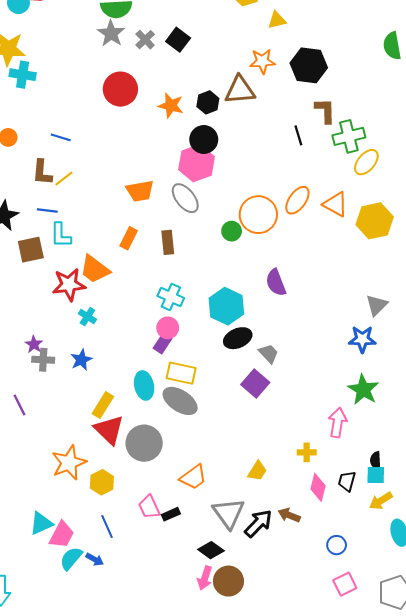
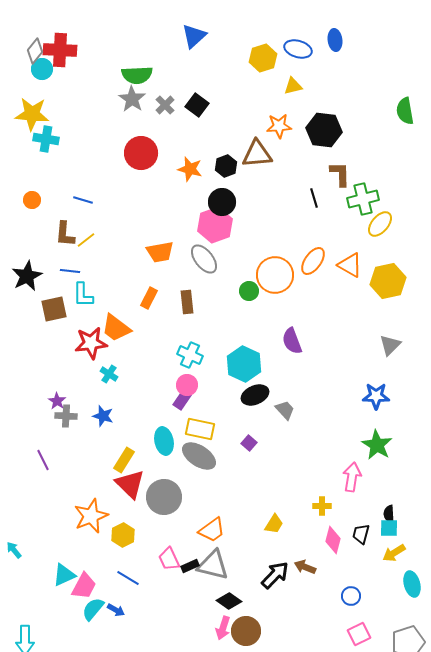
gray triangle: (377, 305) -> (390, 345), moved
blue star: (81, 360) -> (103, 416), turned -30
purple square: (255, 383) -> (249, 443), moved, size x0.6
gray triangle: (228, 513) -> (213, 565), moved, turned -40
blue line: (107, 526) -> (128, 578), turned -35

